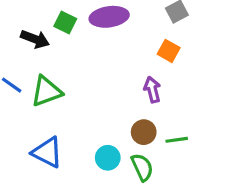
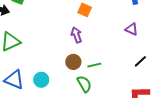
cyan circle: (108, 158) -> (41, 80), moved
green semicircle: (142, 167) -> (84, 84), moved

